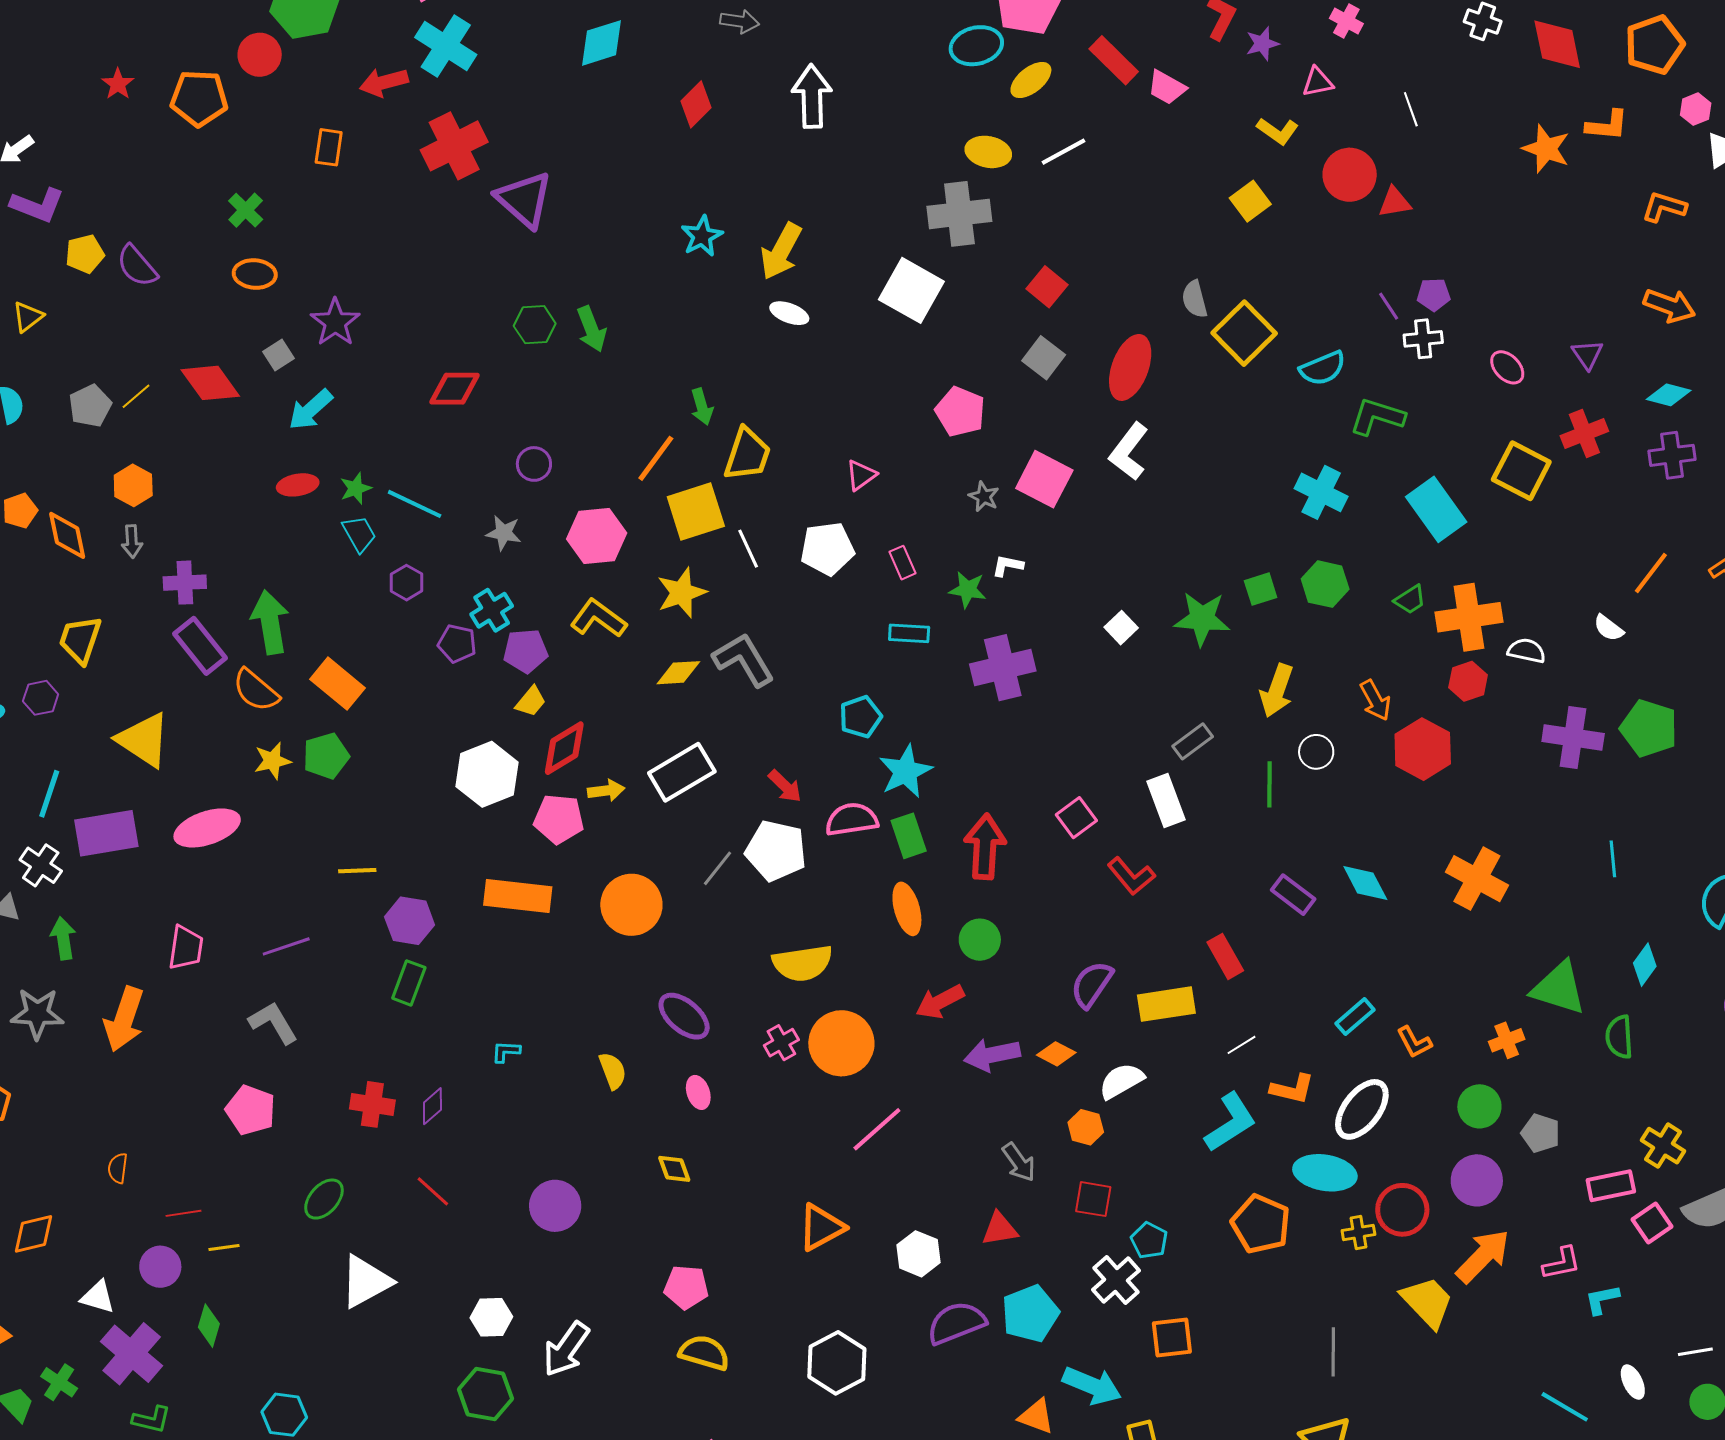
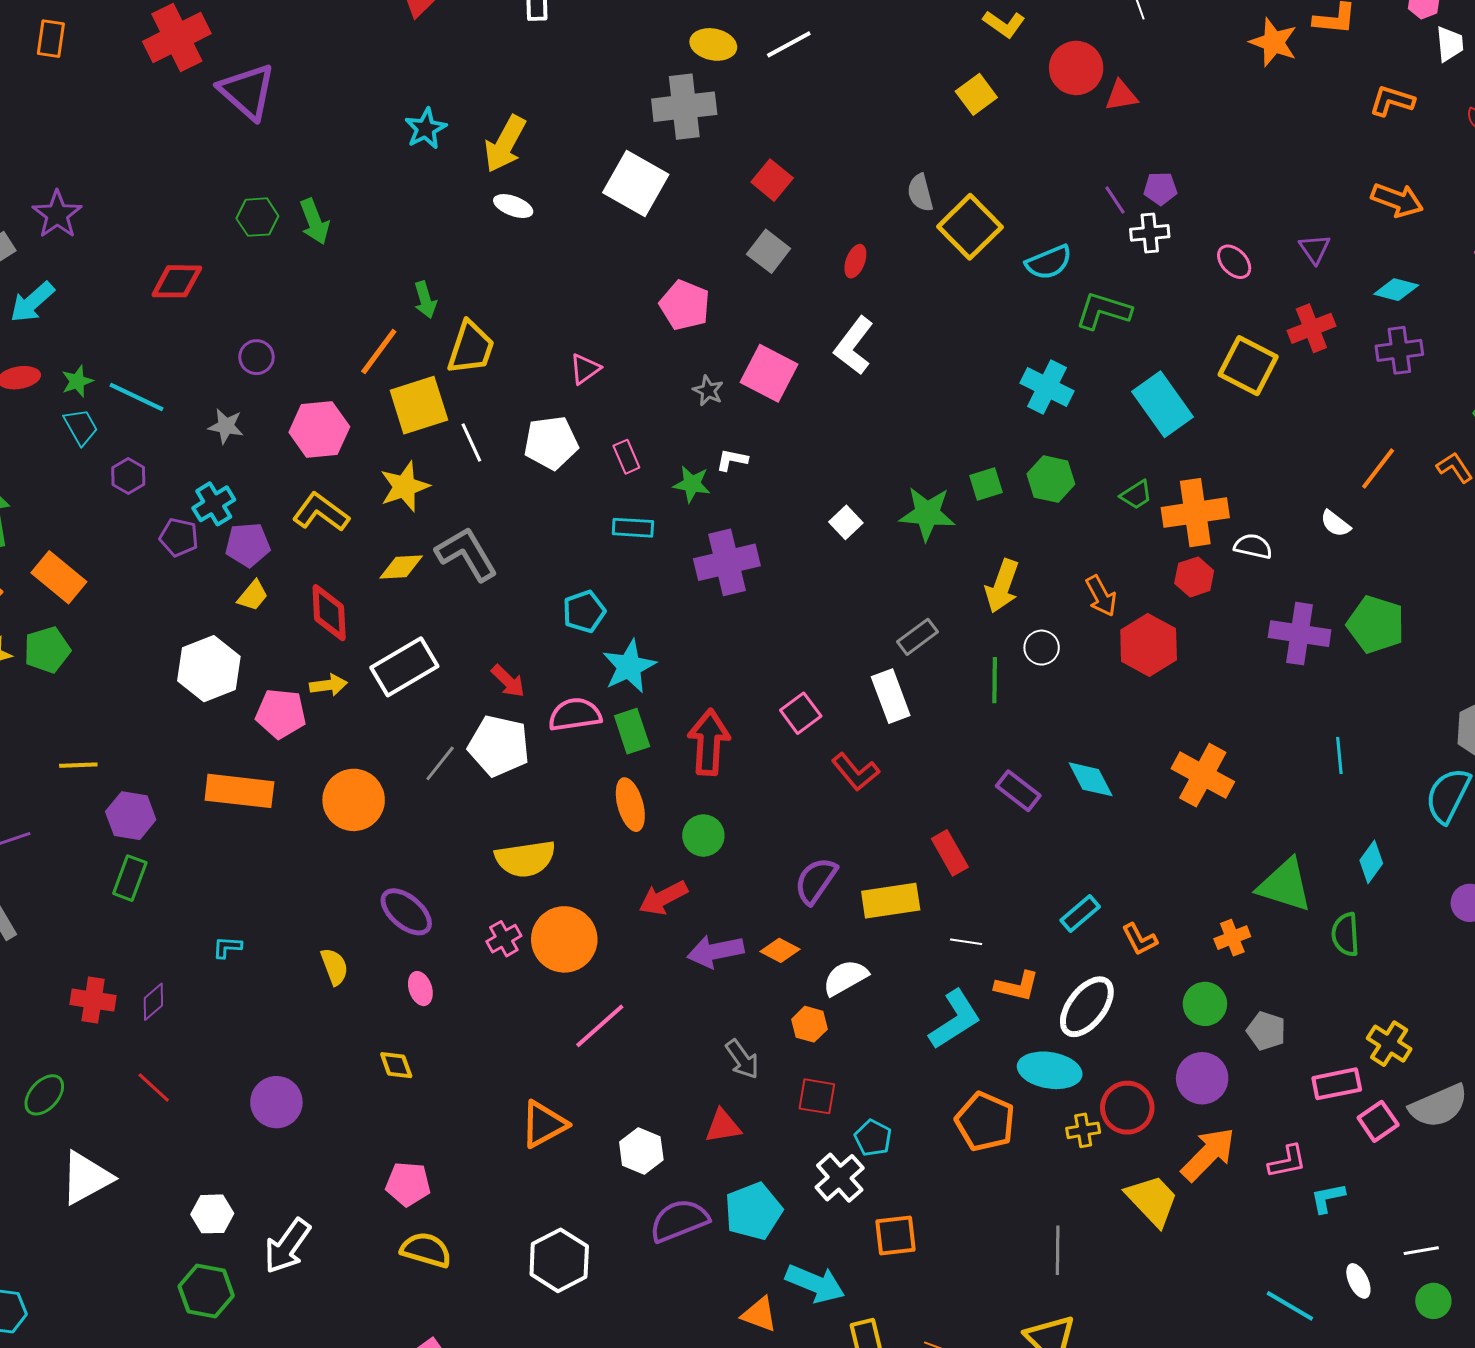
red ellipse: (1130, 367) -> (855, 261), size x0.5
red diamond: (564, 748) -> (329, 613), moved, turned -62
white line: (1241, 1045) -> (966, 942), turned 40

